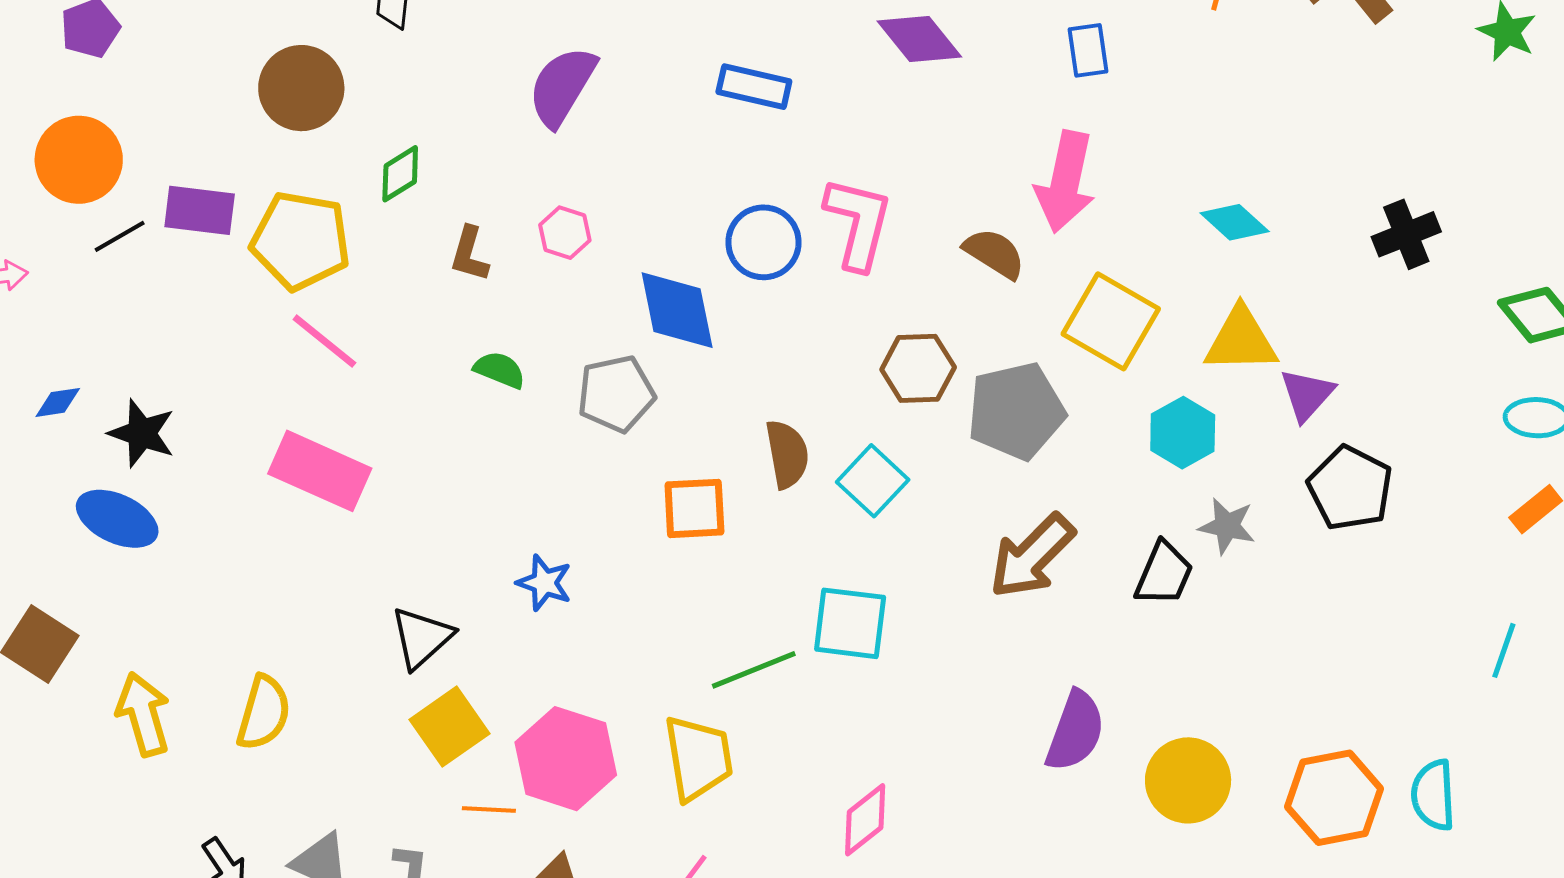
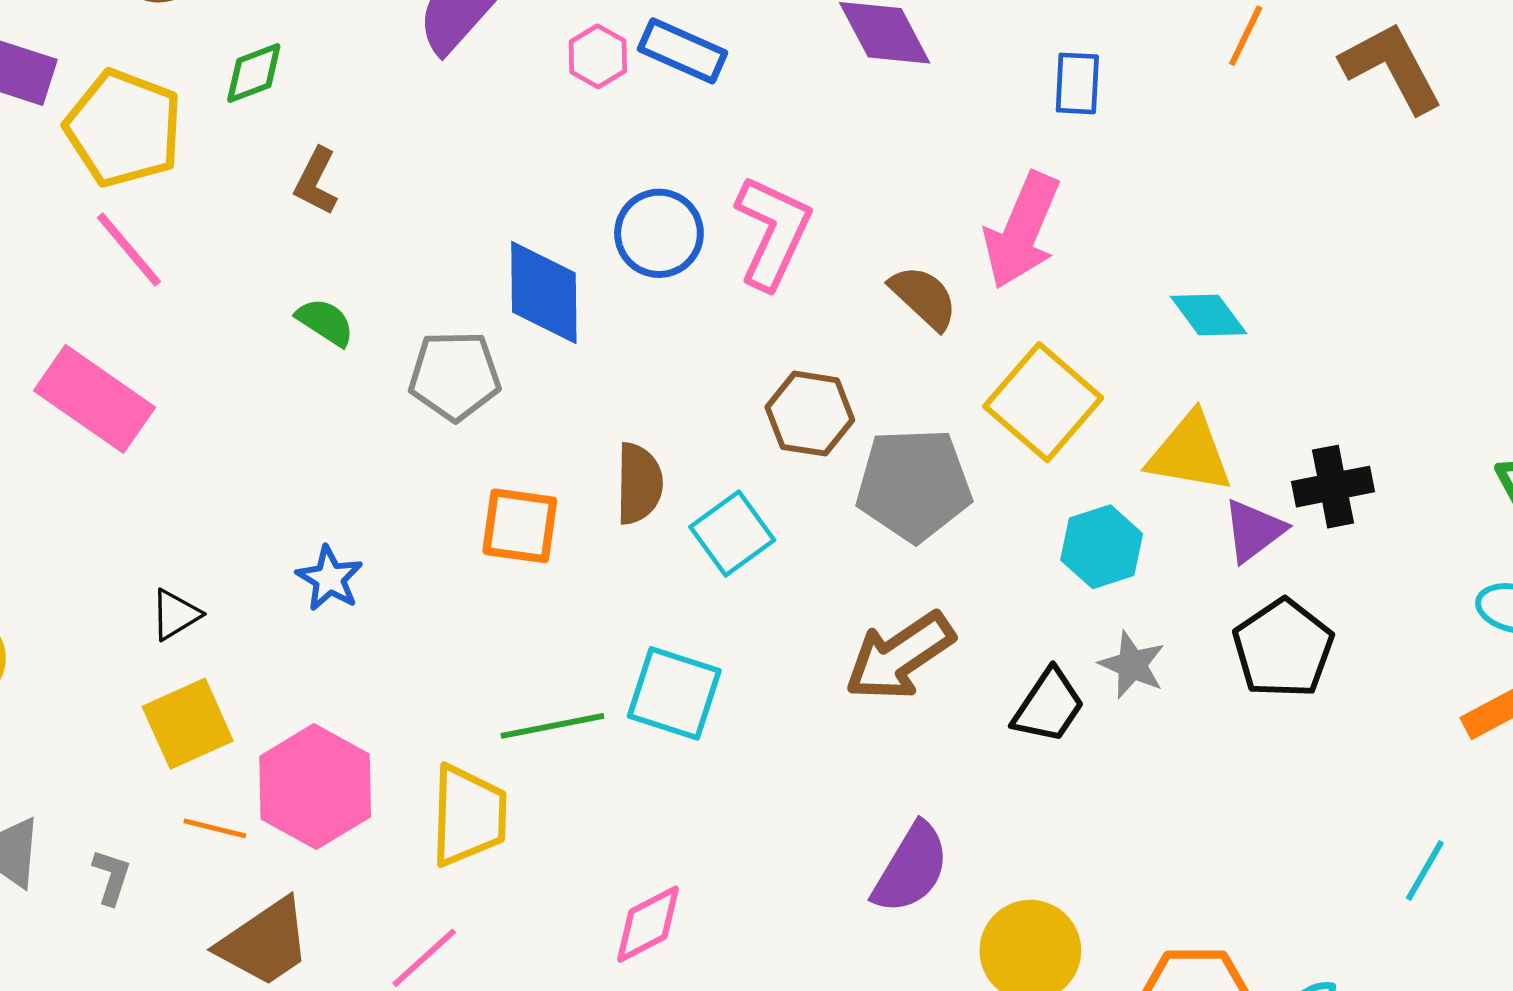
pink hexagon: (565, 233) -> (598, 56), moved
black cross: (1406, 234) -> (1333, 487), moved
black triangle: (422, 638) -> (175, 615), size x0.7

